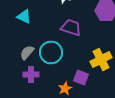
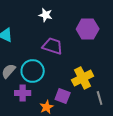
purple cross: (31, 74) -> (23, 93), moved

